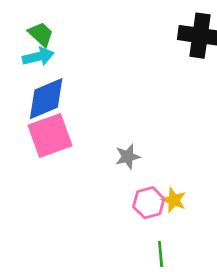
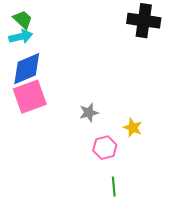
yellow star: (174, 200) -> (133, 128), moved

